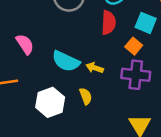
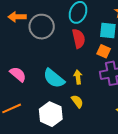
cyan semicircle: (66, 61) -> (54, 78), turned 30
yellow arrow: (95, 68) -> (78, 77), turned 80

